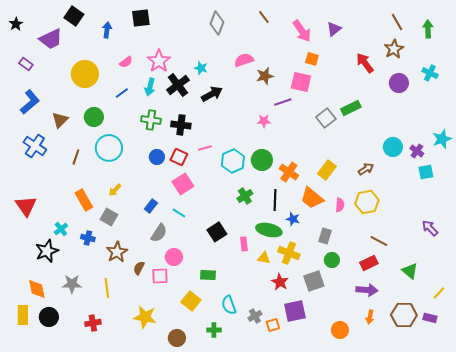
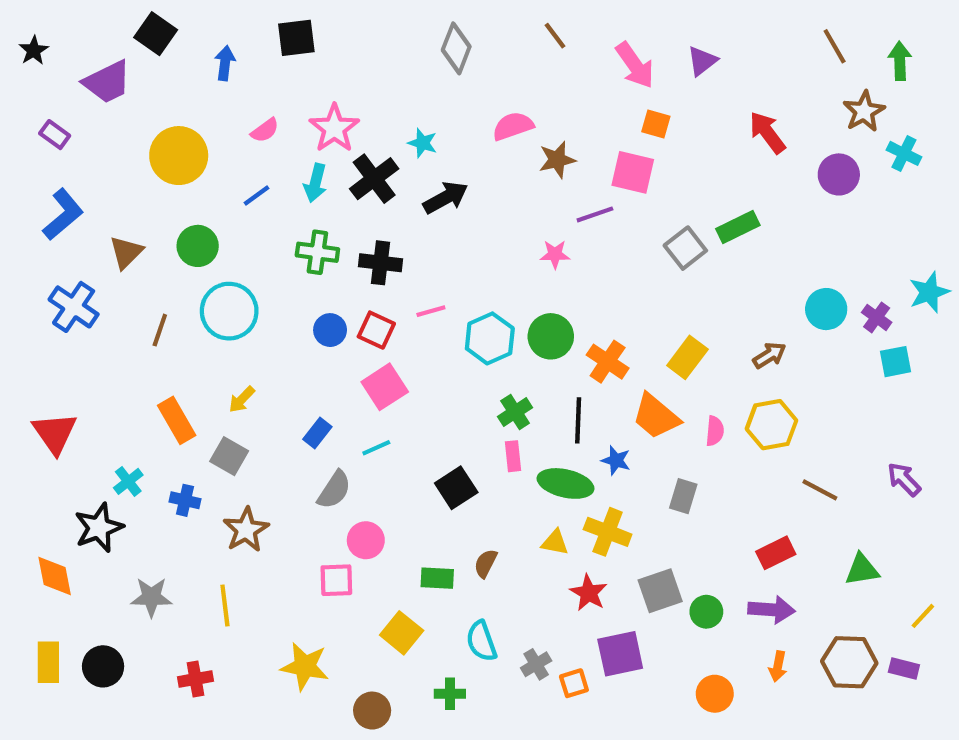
brown star: (394, 49) -> (864, 111), moved
cyan line: (179, 213) -> (376, 448), turned -56
brown line: (379, 241) -> (820, 490), moved
pink rectangle: (244, 244) -> (513, 456), moved
green circle: (332, 260) -> (706, 612), moved
brown semicircle: (139, 268) -> (486, 563), moved
green triangle: (410, 271) -> (862, 570), turned -48
orange diamond: (37, 289) -> (55, 576), moved

